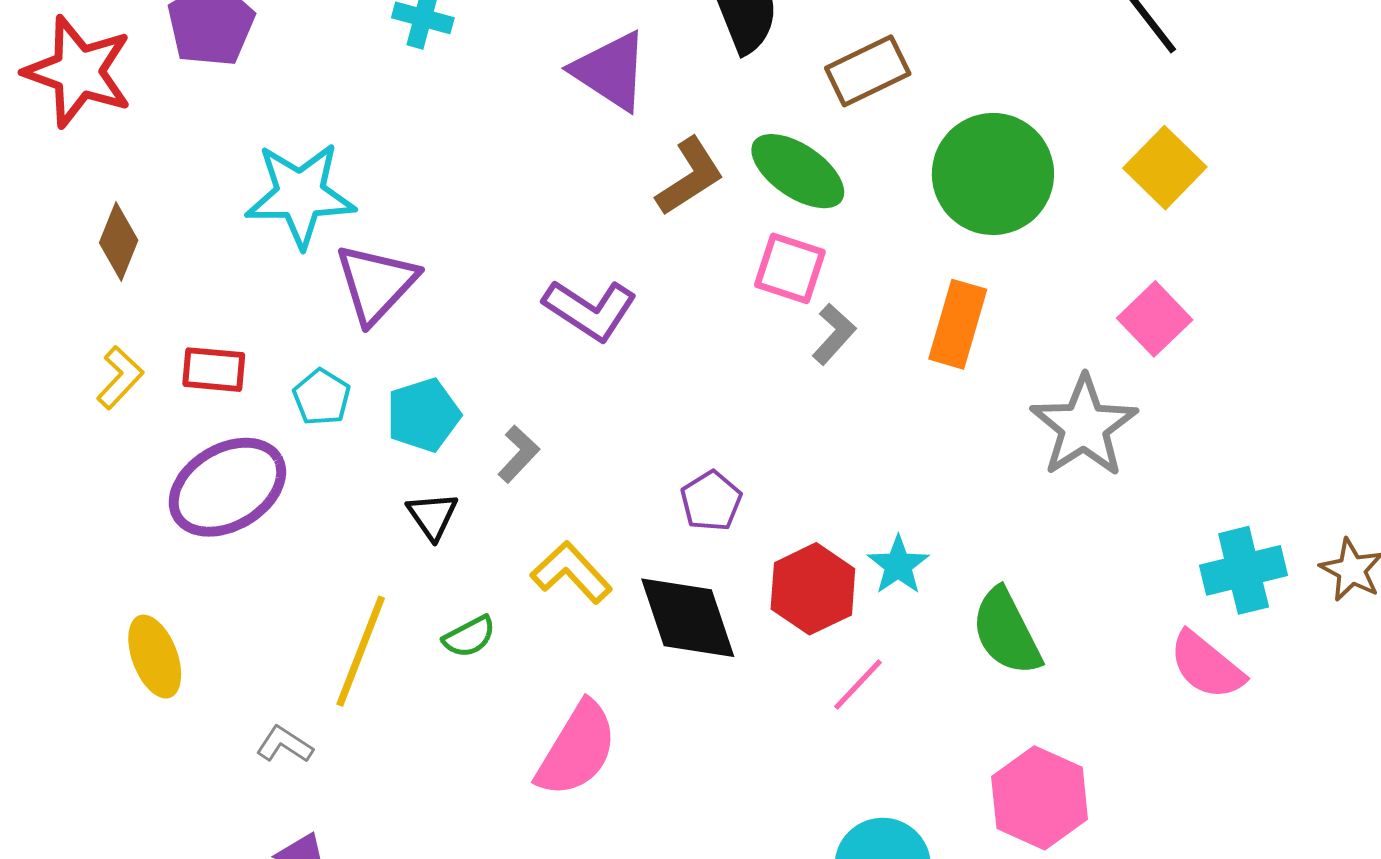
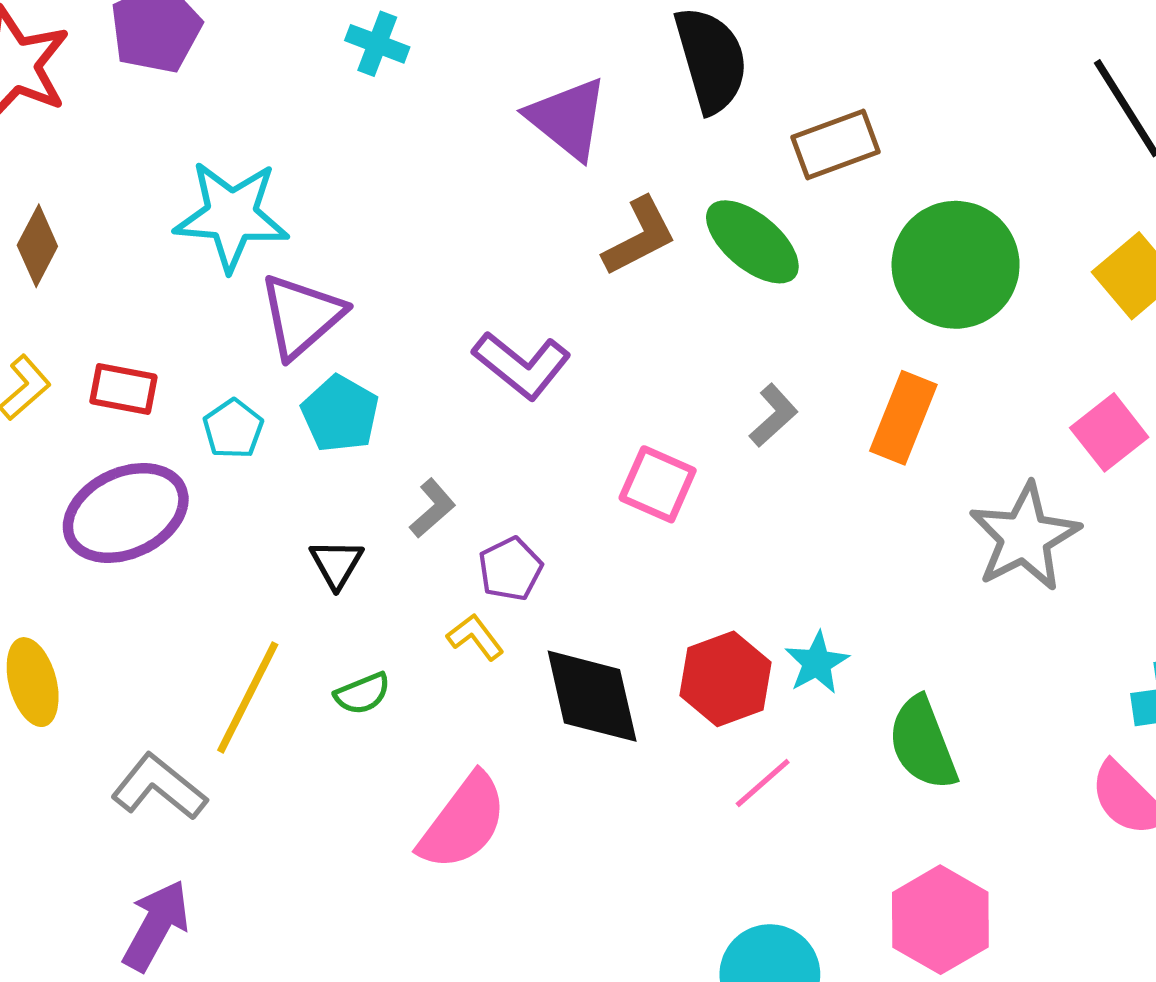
pink square: (790, 268) -> (658, 484), moved
cyan pentagon: (423, 415) -> (340, 414), moved, turned -30
purple pentagon: (711, 501) -> (510, 569), moved
yellow L-shape: (571, 572) -> (475, 637), size x0.7
gray L-shape: (285, 745) -> (159, 787), size x1.6

